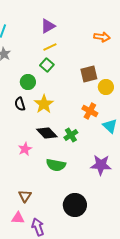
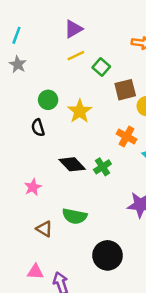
green square: (47, 65) -> (101, 67), moved
yellow star: (44, 104) -> (80, 111), moved
pink star: (25, 149) -> (33, 187), moved
green semicircle: (56, 165) -> (75, 216), moved
brown triangle: (25, 196) -> (44, 229), moved, turned -32

